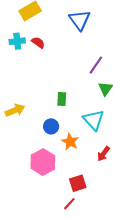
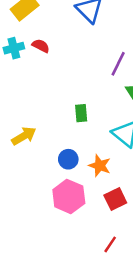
blue circle: (51, 126) -> (68, 159), moved
red square: (78, 183) -> (115, 199), moved

